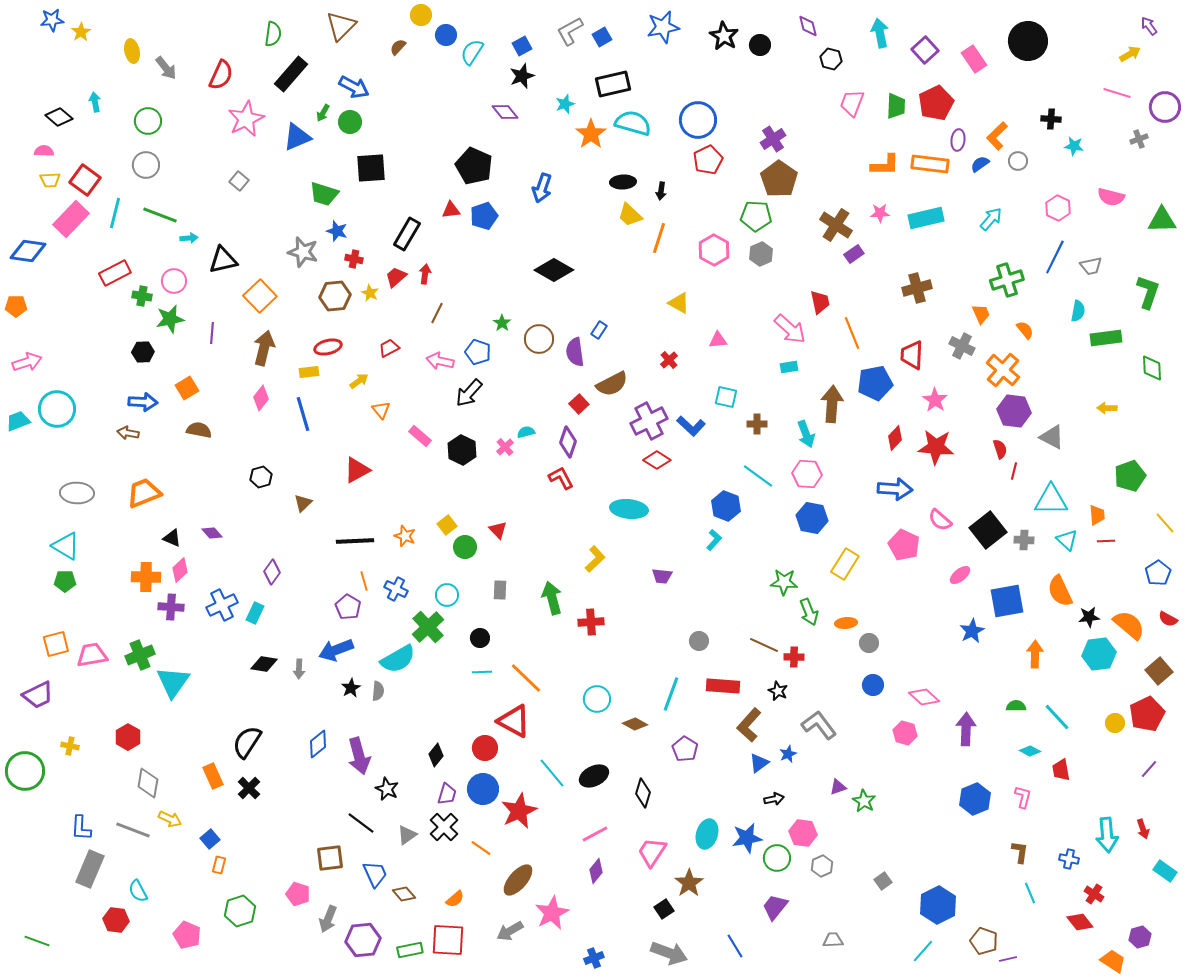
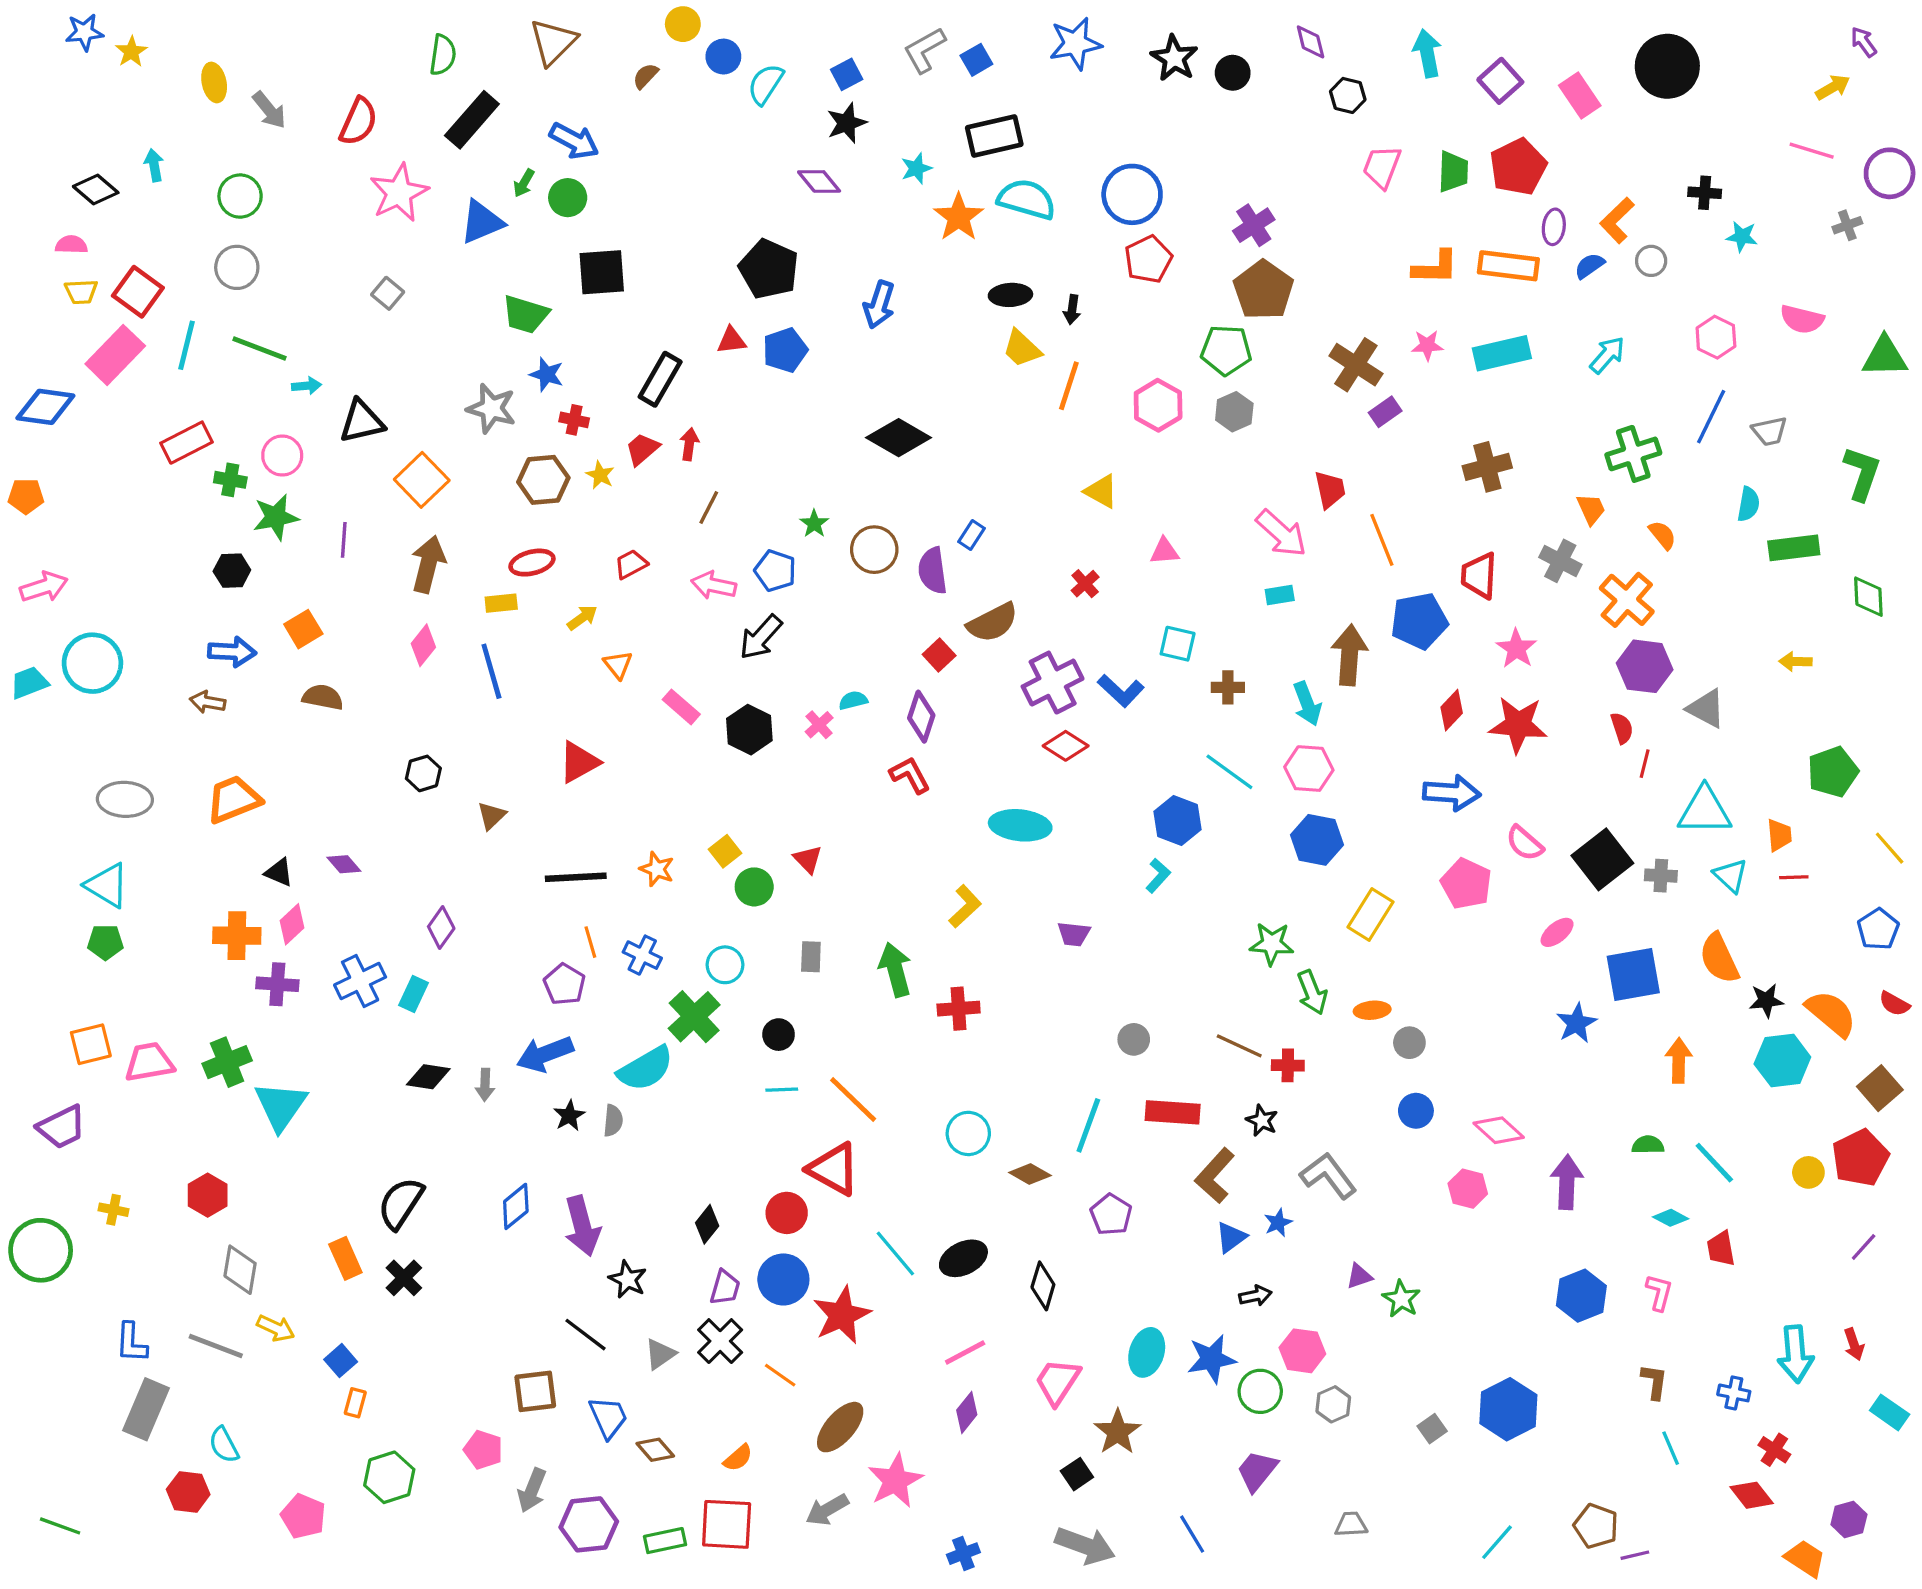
blue hexagon: (938, 905) -> (1508, 1409), moved

